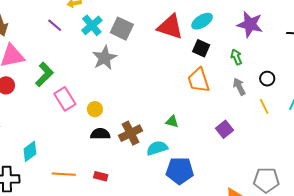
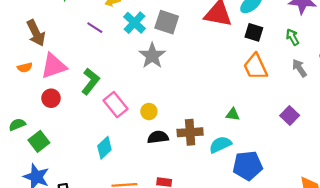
brown cross: (131, 133) -> (190, 132), turned 30
cyan diamond: (30, 151) -> (104, 148), moved

